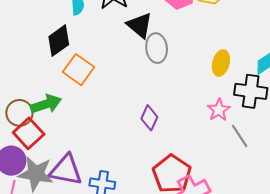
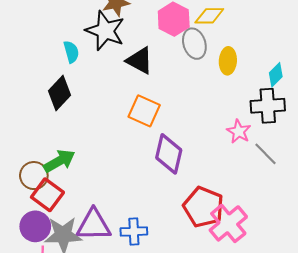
gray ellipse: (157, 48) -> (194, 44), moved
yellow ellipse: (221, 63) -> (228, 61), moved
orange square: (78, 70) -> (144, 111), moved
purple diamond: (149, 118) -> (169, 154), size x1.5

